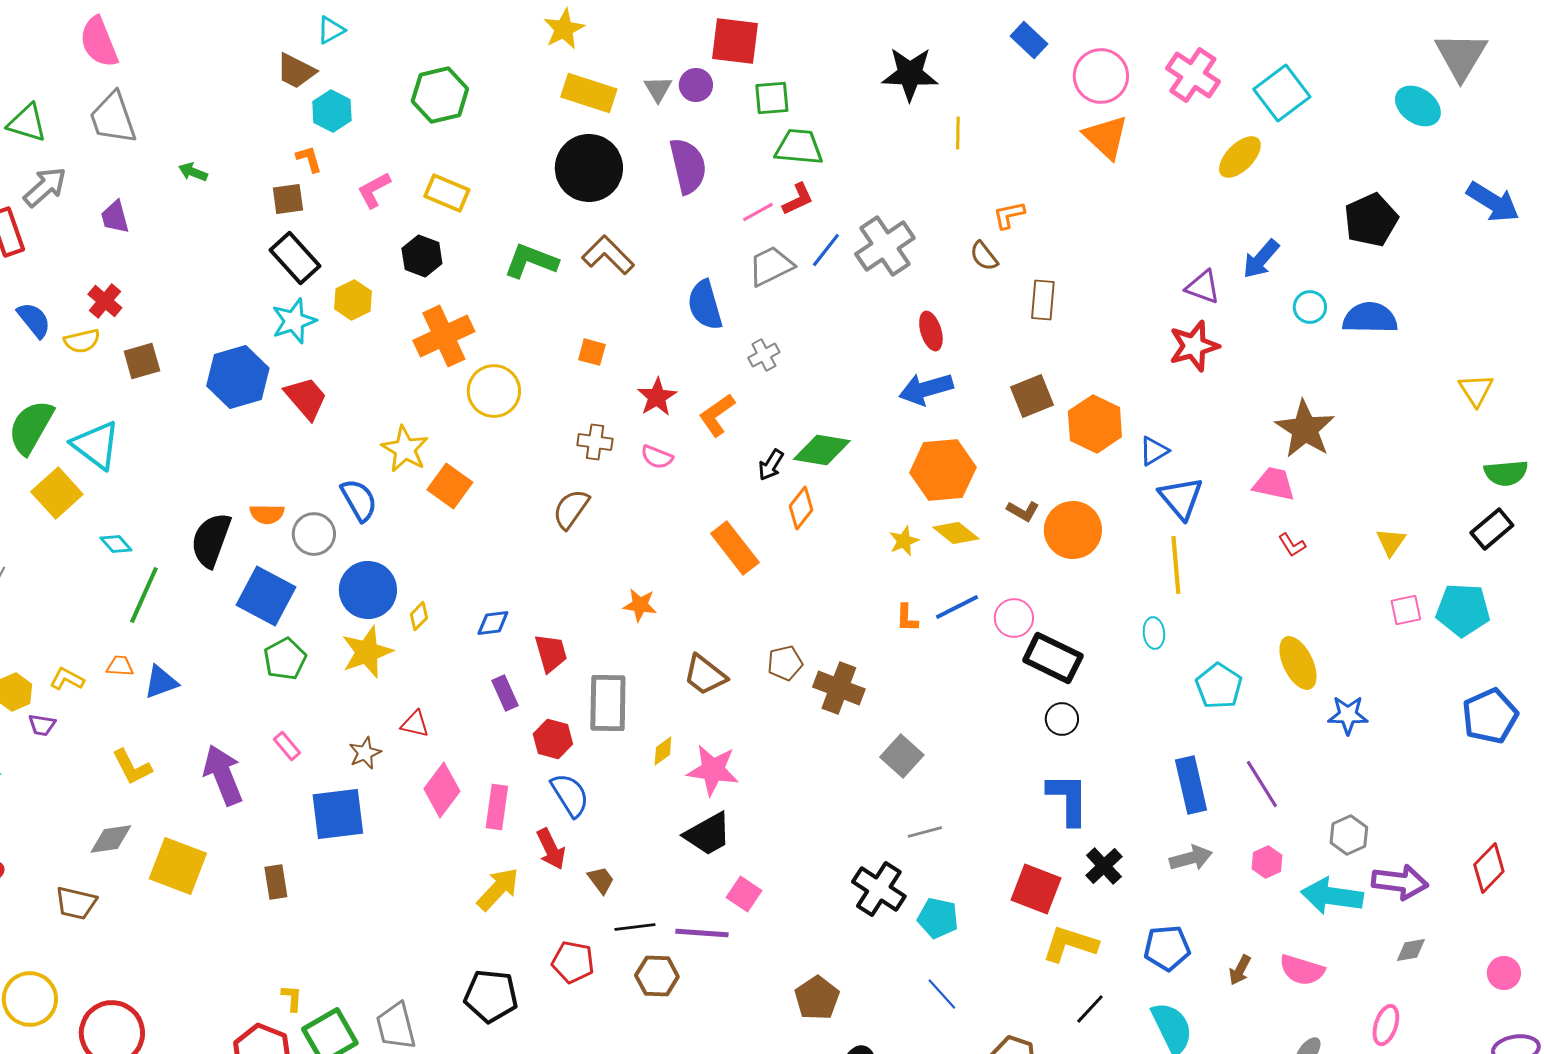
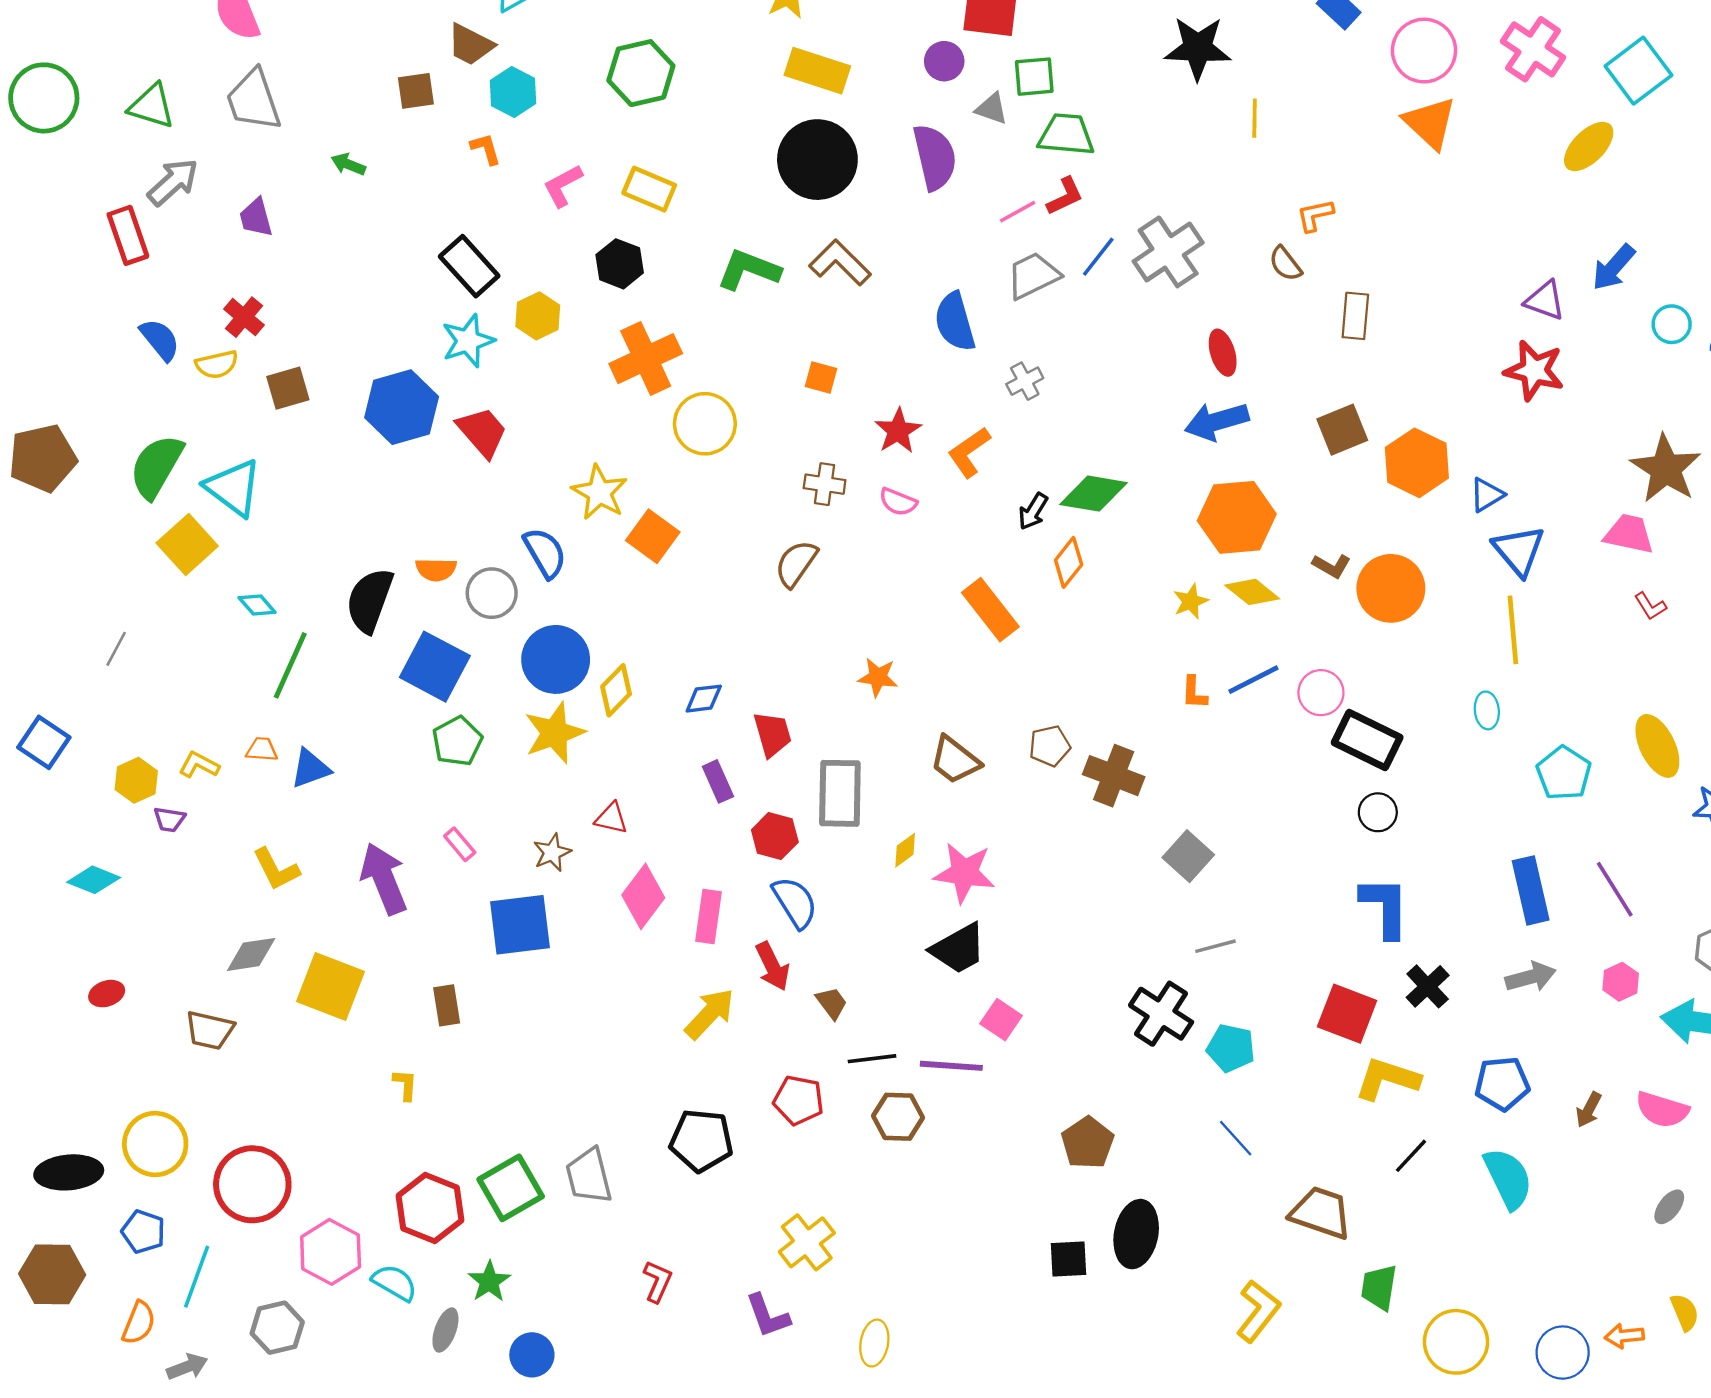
gray triangle: (658, 89) -> (992, 109), moved, turned -40
brown square: (288, 199) -> (416, 91), moved
red star: (1194, 346) -> (1534, 370), turned 30
yellow diamond: (419, 616) -> (616, 690), size x1.5
yellow L-shape: (292, 998) -> (405, 1085), moved

